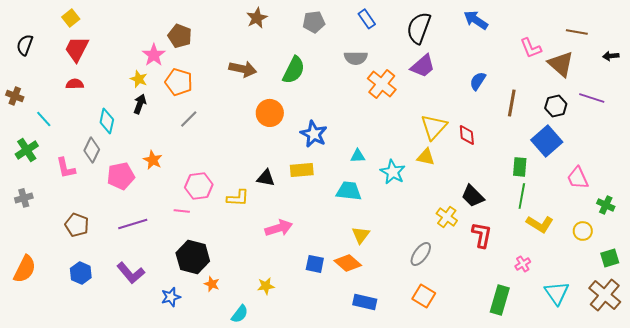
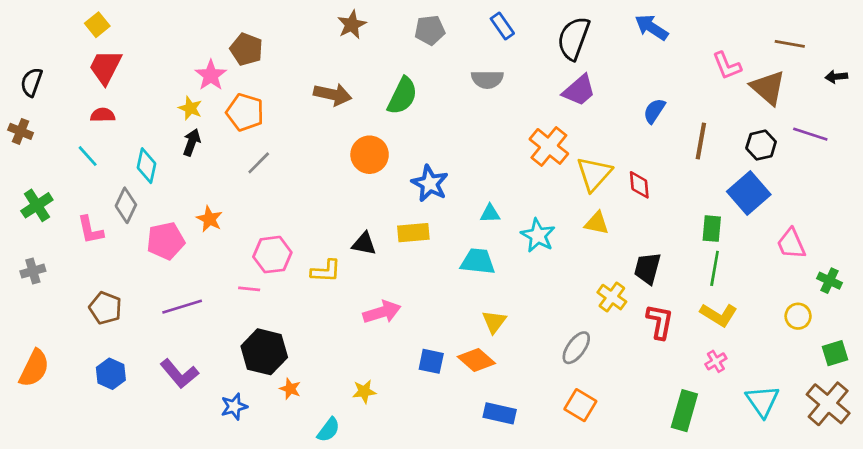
black semicircle: (25, 45) -> (31, 82), moved
orange cross: (382, 84) -> (549, 146), moved
cyan line: (44, 119) -> (88, 156), moved
yellow triangle: (426, 157) -> (597, 223), moved
black trapezoid: (473, 196) -> (647, 268), turned 60
yellow L-shape: (540, 224) -> (719, 315), moved

